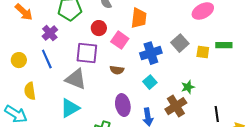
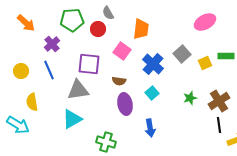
red circle: (99, 28) -> (98, 29), moved
yellow square: (203, 52) -> (205, 63), turned -32
blue cross: (151, 53) -> (153, 64), turned -30
gray triangle: (76, 79) -> (78, 90), turned -30
purple ellipse: (123, 105) -> (125, 104), moved
brown cross: (176, 106) -> (219, 101), moved

